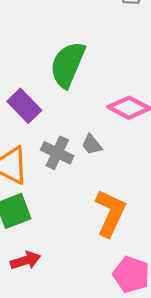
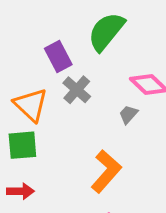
gray trapezoid: (92, 145) -> (128, 114), moved, turned 65
gray cross: (57, 153) -> (77, 90), moved

